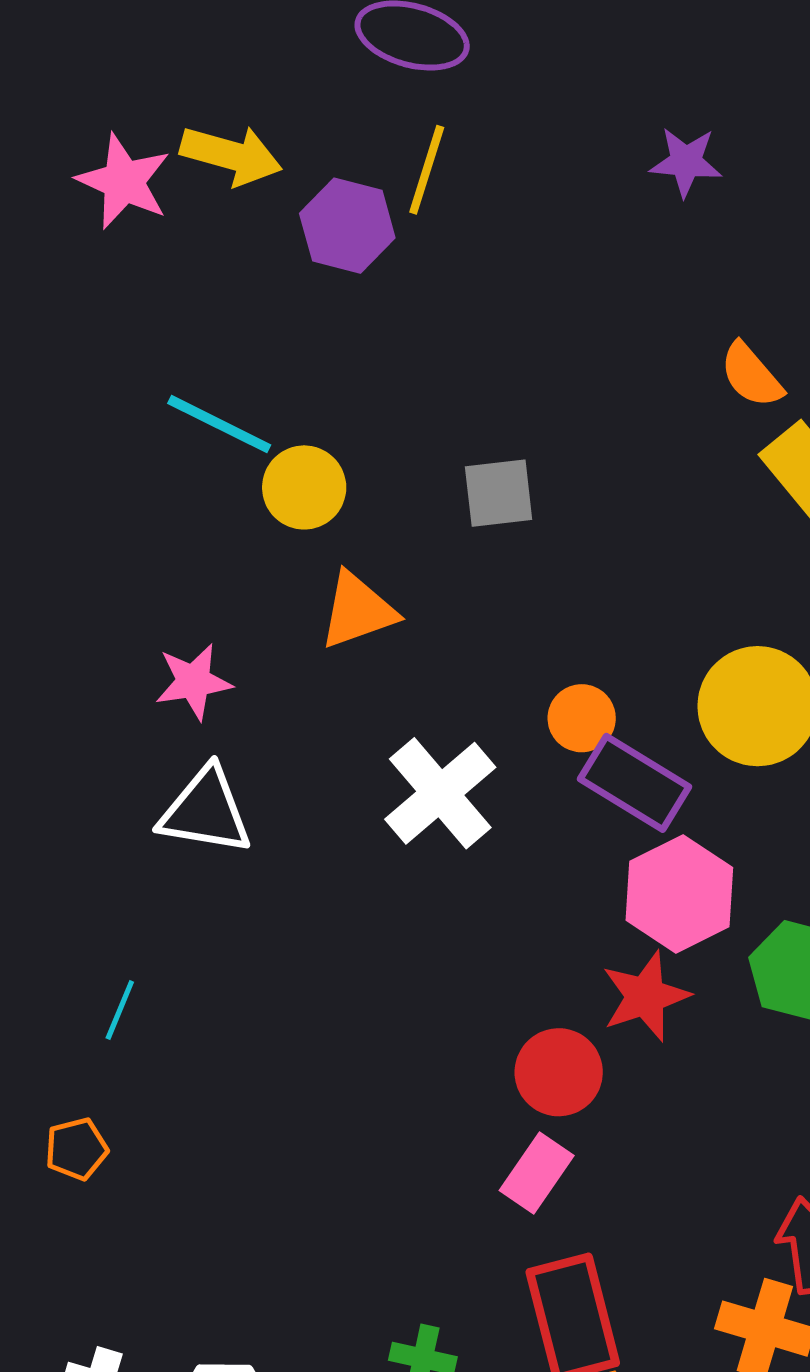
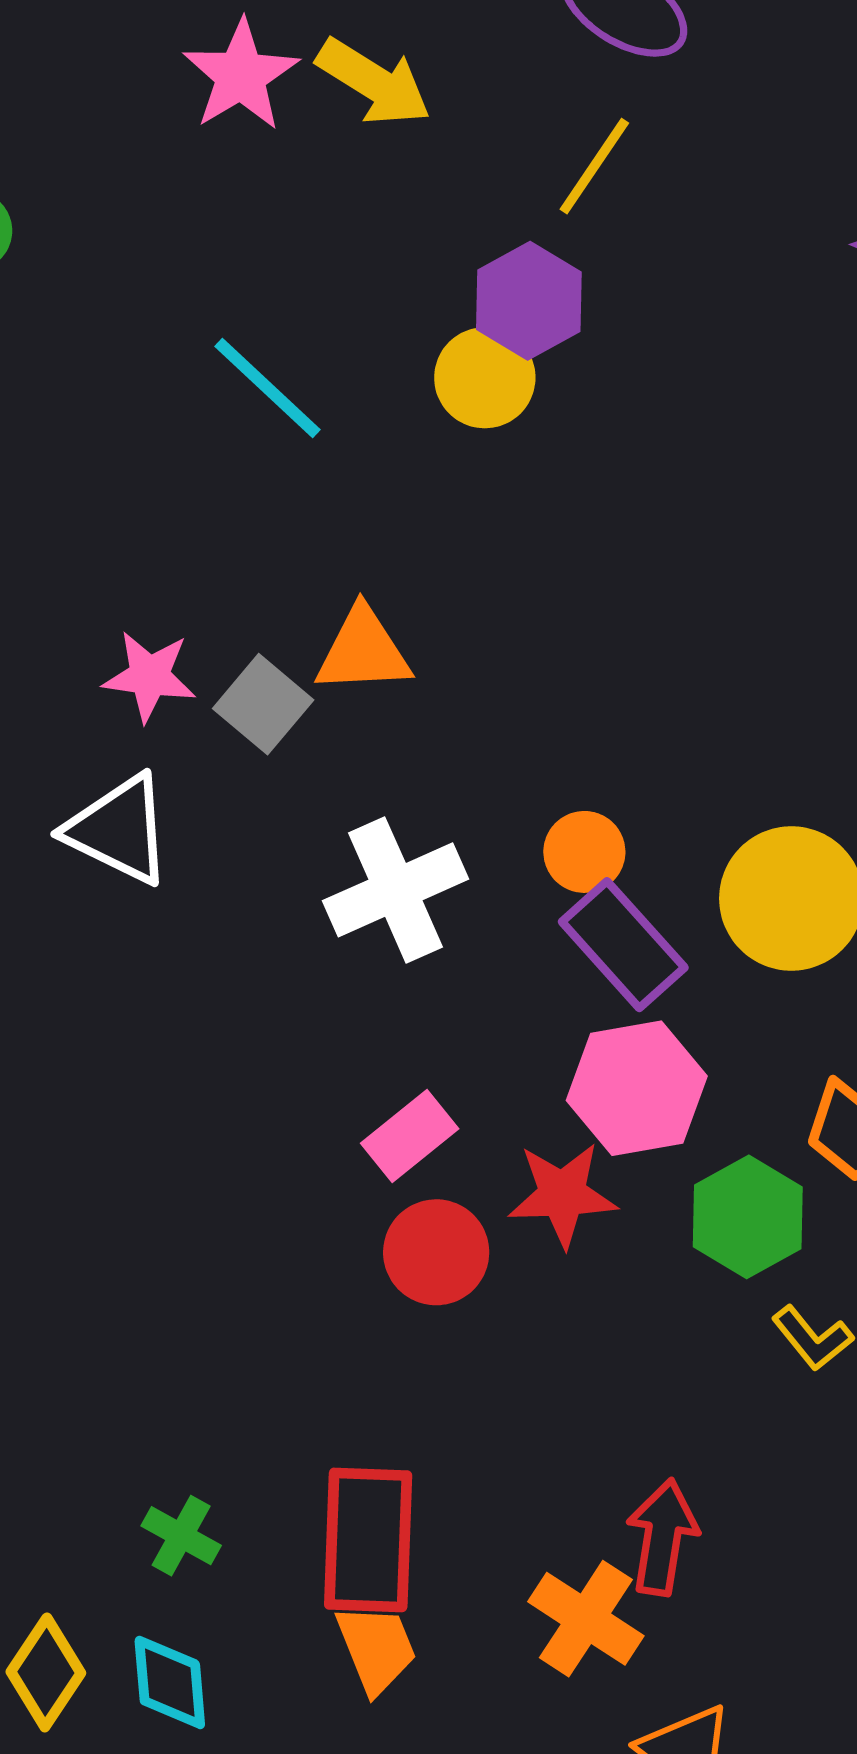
purple hexagon: (347, 226) -> (529, 301), moved
yellow circle: (304, 487) -> (485, 378), moved
gray square: (499, 493) -> (263, 704), moved, turned 30
pink rectangle: (537, 1173) -> (410, 1136), moved

